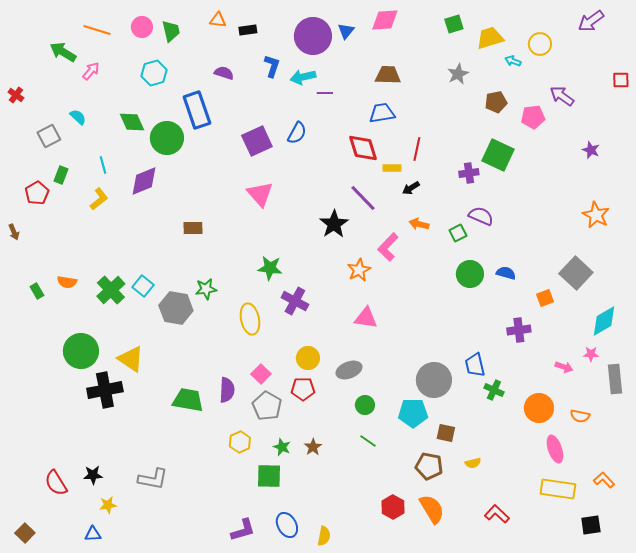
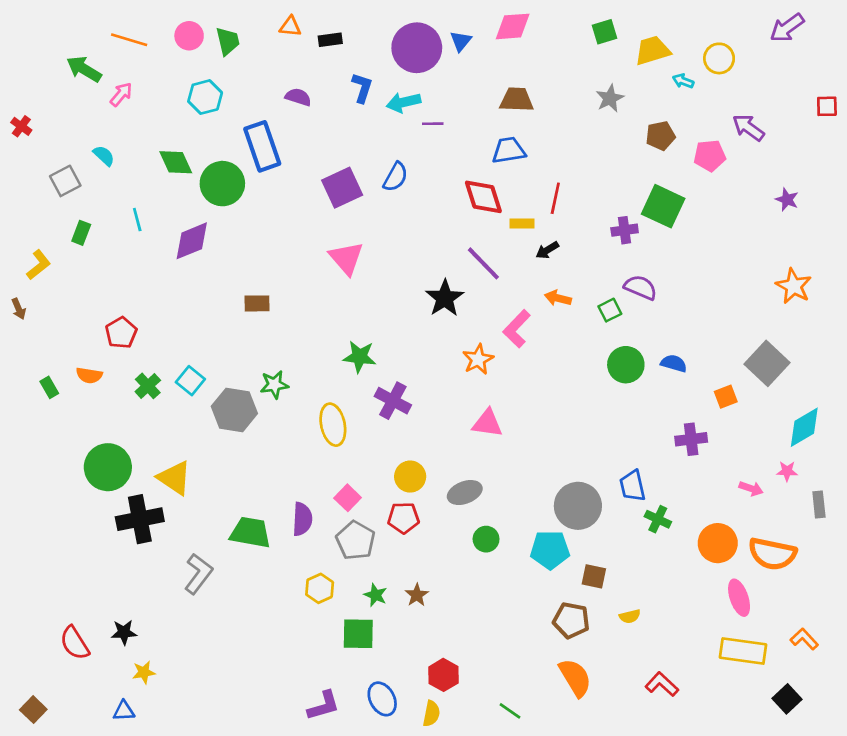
red pentagon: (37, 193) -> (121, 333), moved
yellow L-shape: (99, 199) -> (39, 265), moved
green cross: (111, 290) -> (148, 386), size x0.7
gray rectangle: (615, 379) -> (819, 504), size x0.7
orange semicircle: (580, 416) -> (772, 554), size x1.8
green line: (368, 441) -> (510, 711), moved
gray L-shape: (153, 479) -> (198, 574), moved, turned -64
red hexagon: (393, 507) -> (443, 675), moved
black square: (591, 525) -> (787, 699), turned -35

